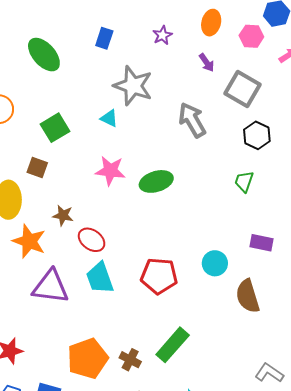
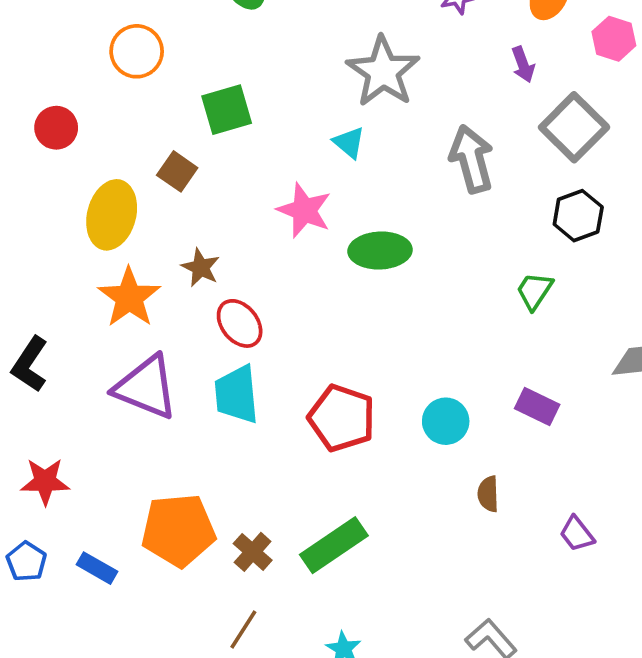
cyan triangle: (109, 118) -> (349, 143), moved
brown semicircle: (248, 296) -> (488, 494), size x0.6

